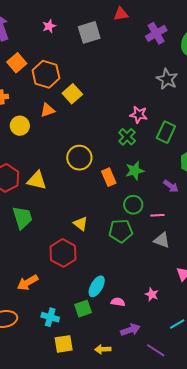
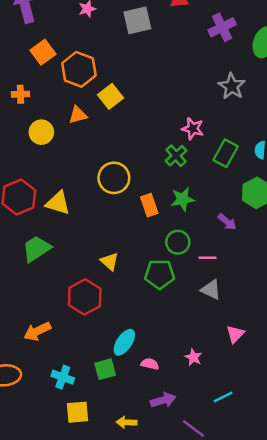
green trapezoid: (22, 218) -> (37, 249), turned -110

